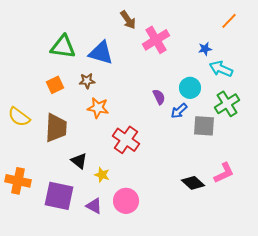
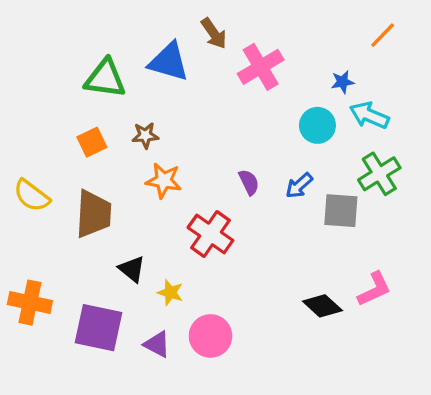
blue triangle: (101, 53) -> (169, 62), moved
cyan circle: (190, 88) -> (317, 125), moved
purple semicircle: (159, 97) -> (249, 182), moved

